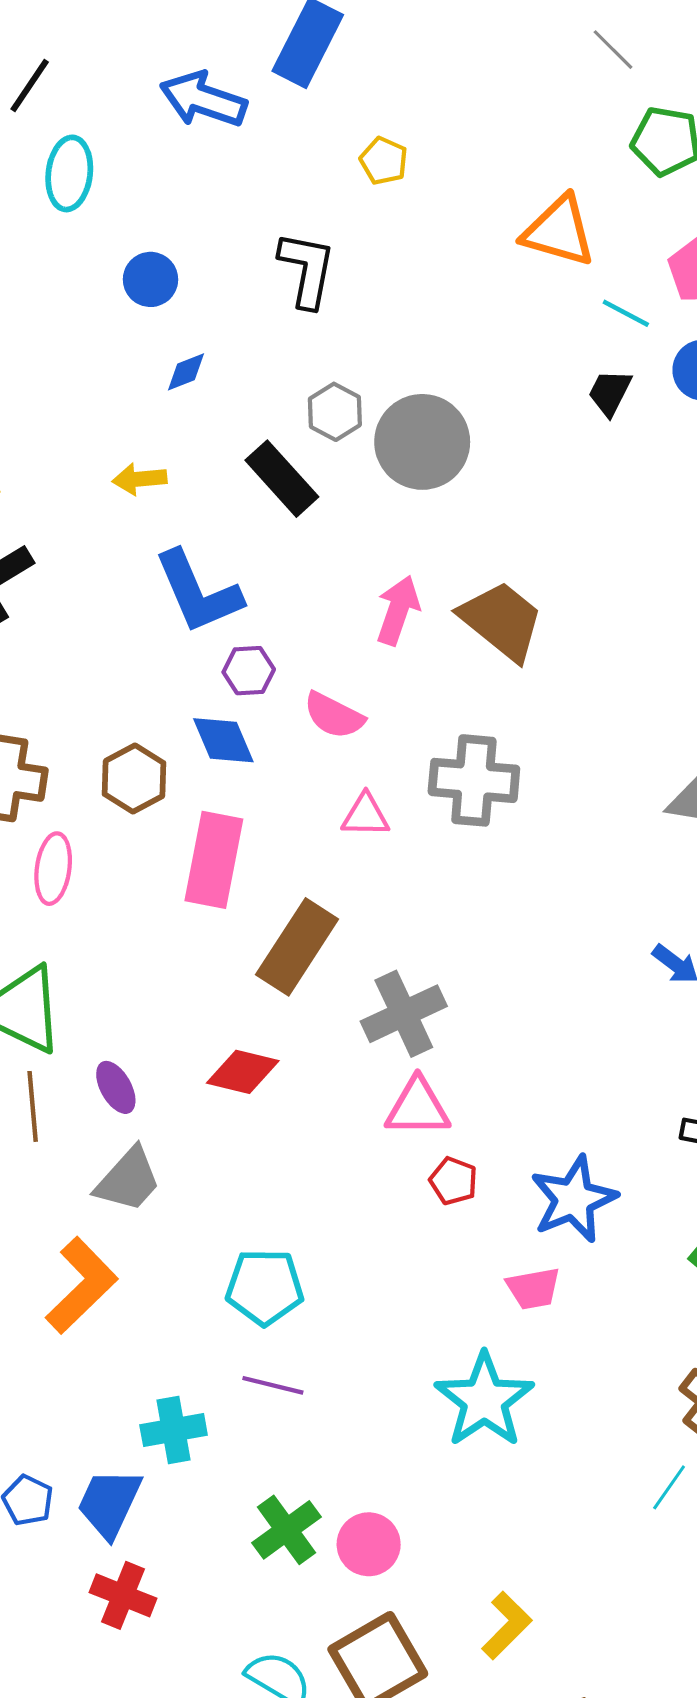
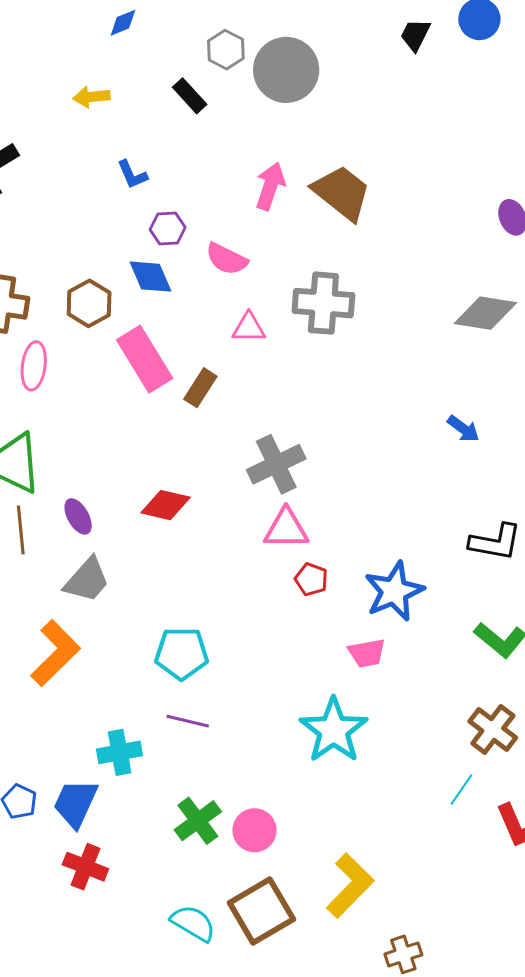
black rectangle: (282, 479) -> (190, 96), size x0.7
blue L-shape: (198, 592) -> (132, 175), size x0.5
pink rectangle: (214, 860) -> (145, 359), turned -42
brown rectangle: (297, 947) -> (200, 388), moved, size x0.6
yellow L-shape: (507, 1625) -> (350, 886), size x1.4

